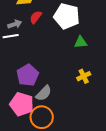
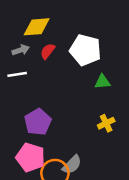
gray arrow: (15, 24) -> (21, 50), moved
gray semicircle: (44, 93) -> (72, 165), moved

